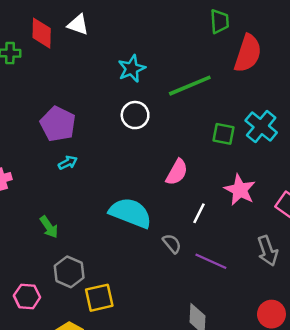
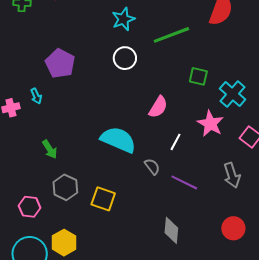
cyan cross: (261, 127) -> (233, 94), moved
cyan arrow: (68, 163) -> (36, 96), moved, turned 91
yellow square: (99, 298) -> (103, 199), moved, turned 30

